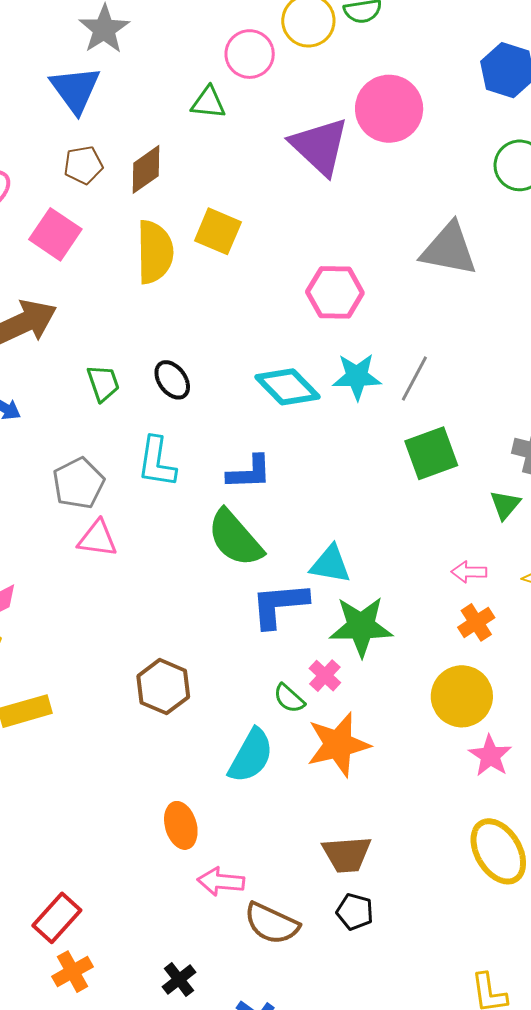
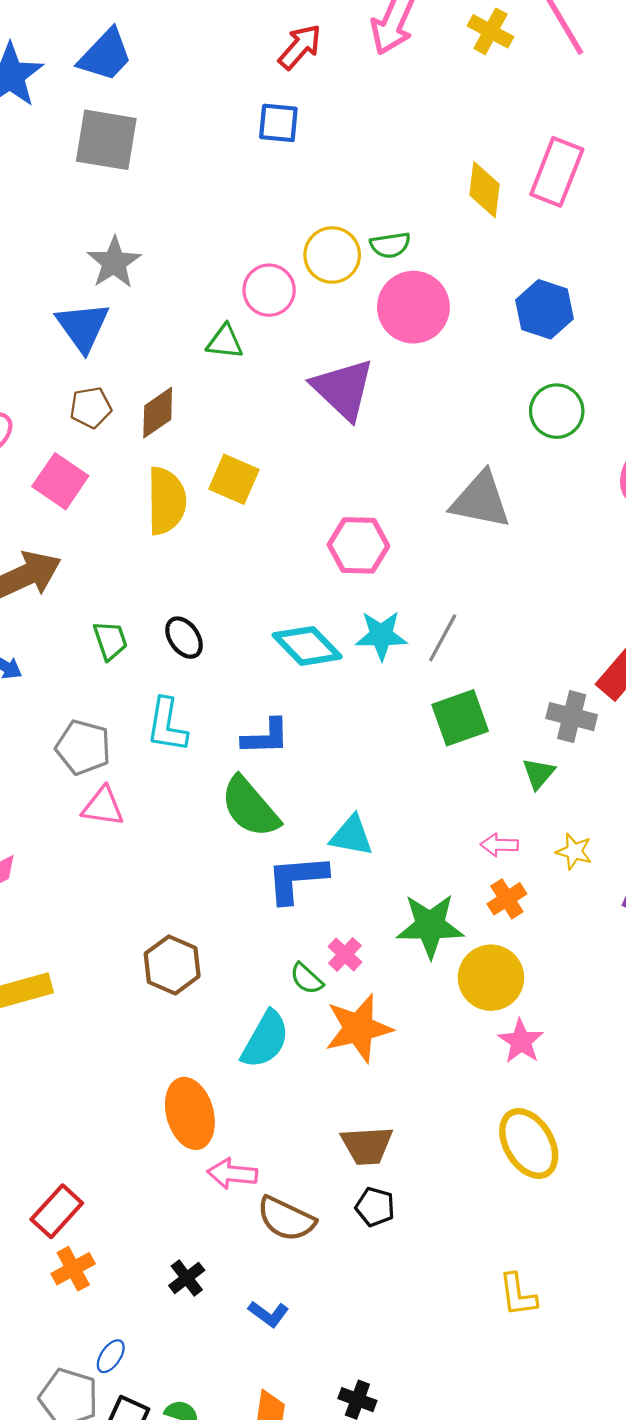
pink circle: (389, 109) -> (413, 307), moved
gray pentagon: (78, 483) -> (83, 747), turned -30
green star: (361, 627) -> (430, 926), moved
orange ellipse: (181, 825) -> (190, 1113), size x1.4

